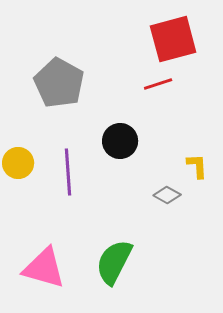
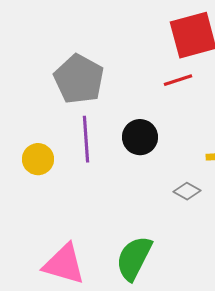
purple line: (68, 172) -> (86, 139), moved

